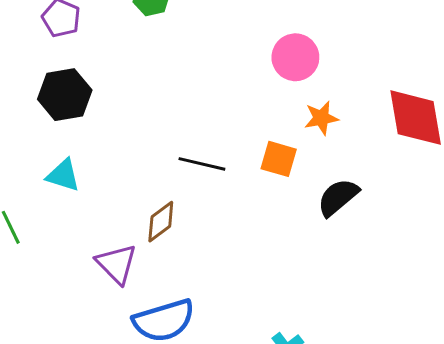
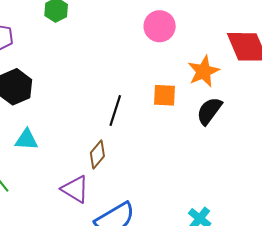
orange star: (321, 118) -> (204, 71), moved, size x1.4
black line: (202, 164) -> (115, 111), turned -72

